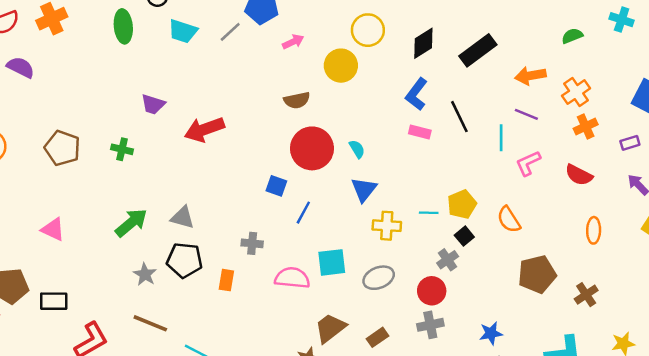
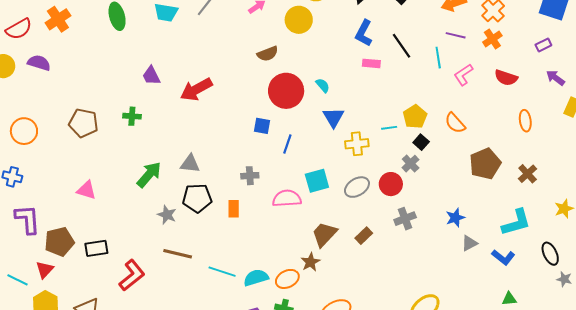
purple trapezoid: (153, 104) -> (151, 76), turned 55
orange cross: (586, 127) -> (492, 39), moved
red circle: (432, 291) -> (391, 184), moved

